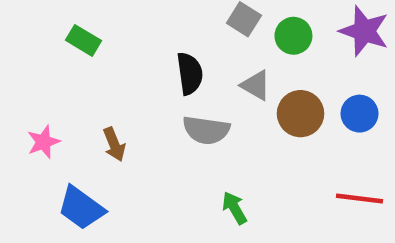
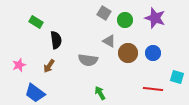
black semicircle: (190, 74) -> (56, 40), moved
brown arrow: (114, 144) -> (49, 66), turned 56

